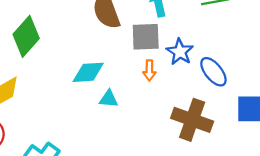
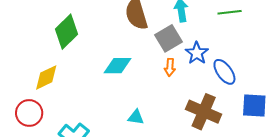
gray square: (146, 37) -> (168, 38), turned -32
cyan triangle: (109, 99) -> (136, 117), moved

